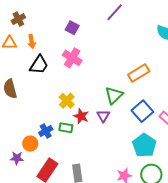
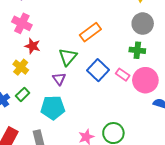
red star: (81, 116) -> (33, 46), moved
green rectangle: (66, 128) -> (23, 94), turned -48
cyan pentagon: (144, 145) -> (53, 108), moved, turned -30

